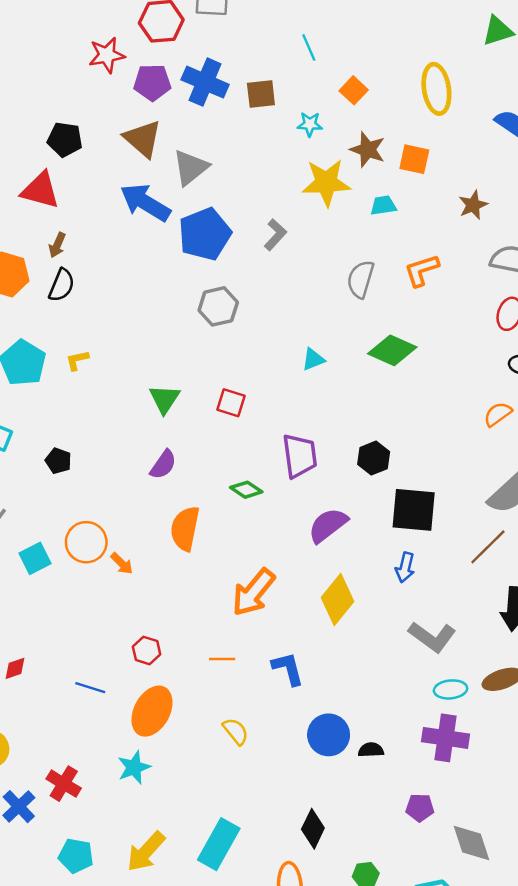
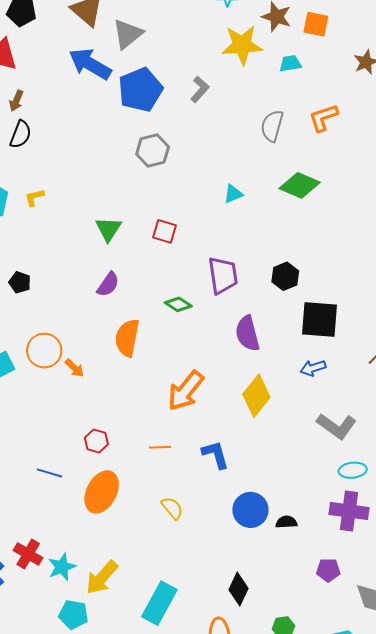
purple semicircle: (328, 525) -> (247, 333), turned -66
blue arrow: (405, 567) -> (313, 368), turned 60
cyan star: (134, 767) -> (62, 567), moved
yellow arrow: (146, 852) -> (102, 578), moved
cyan pentagon: (76, 856) -> (74, 615), moved

